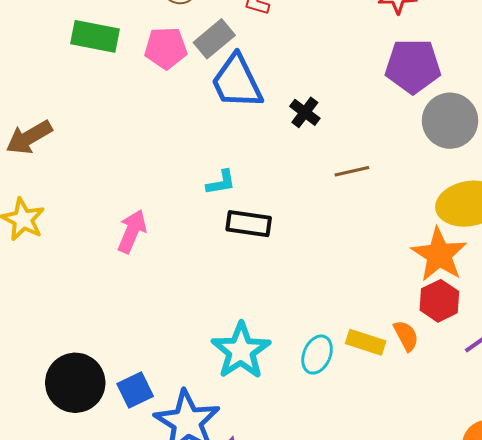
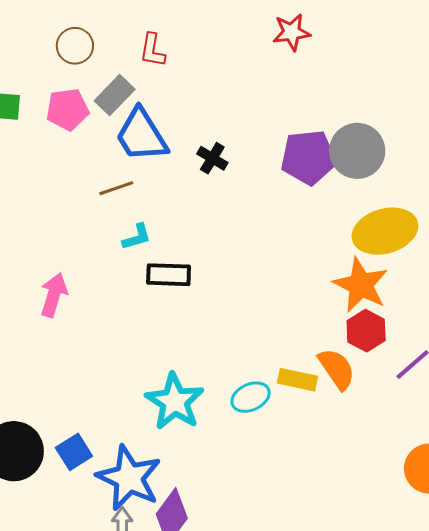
purple pentagon: (413, 66) -> (309, 157), moved
brown line: (352, 171) -> (116, 188), moved
orange semicircle: (406, 336) -> (337, 369), size x1.4
cyan ellipse: (317, 355) -> (251, 397), turned 48

